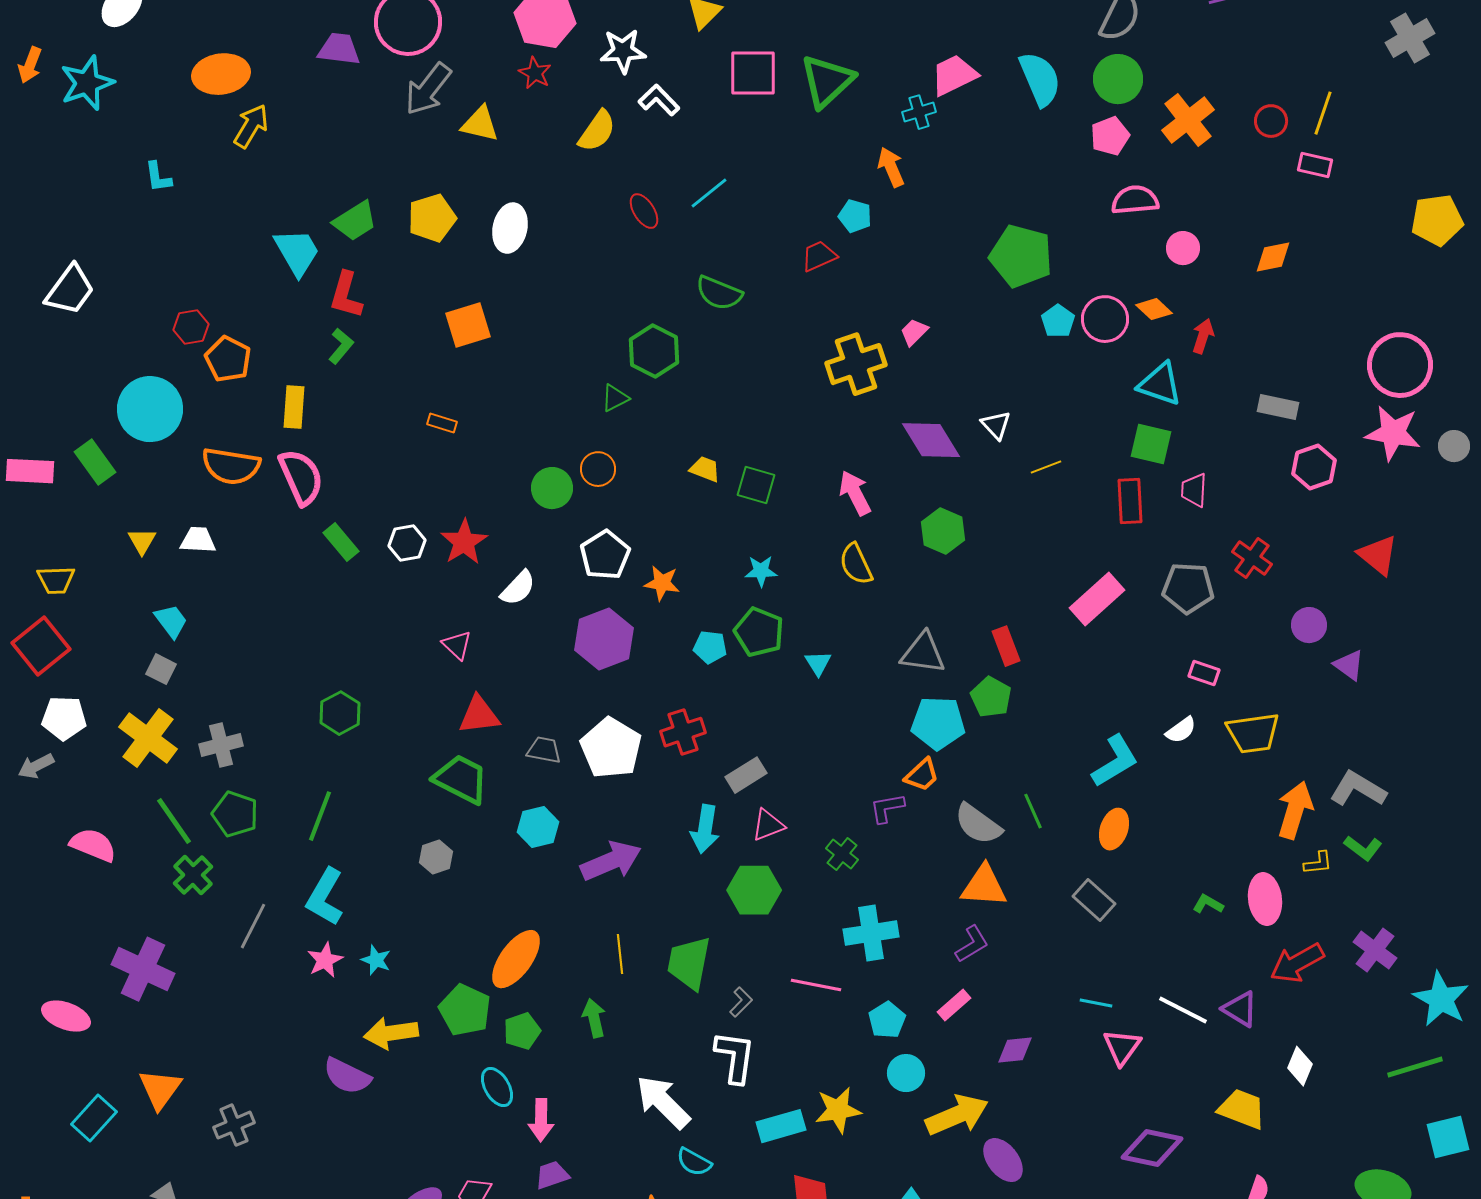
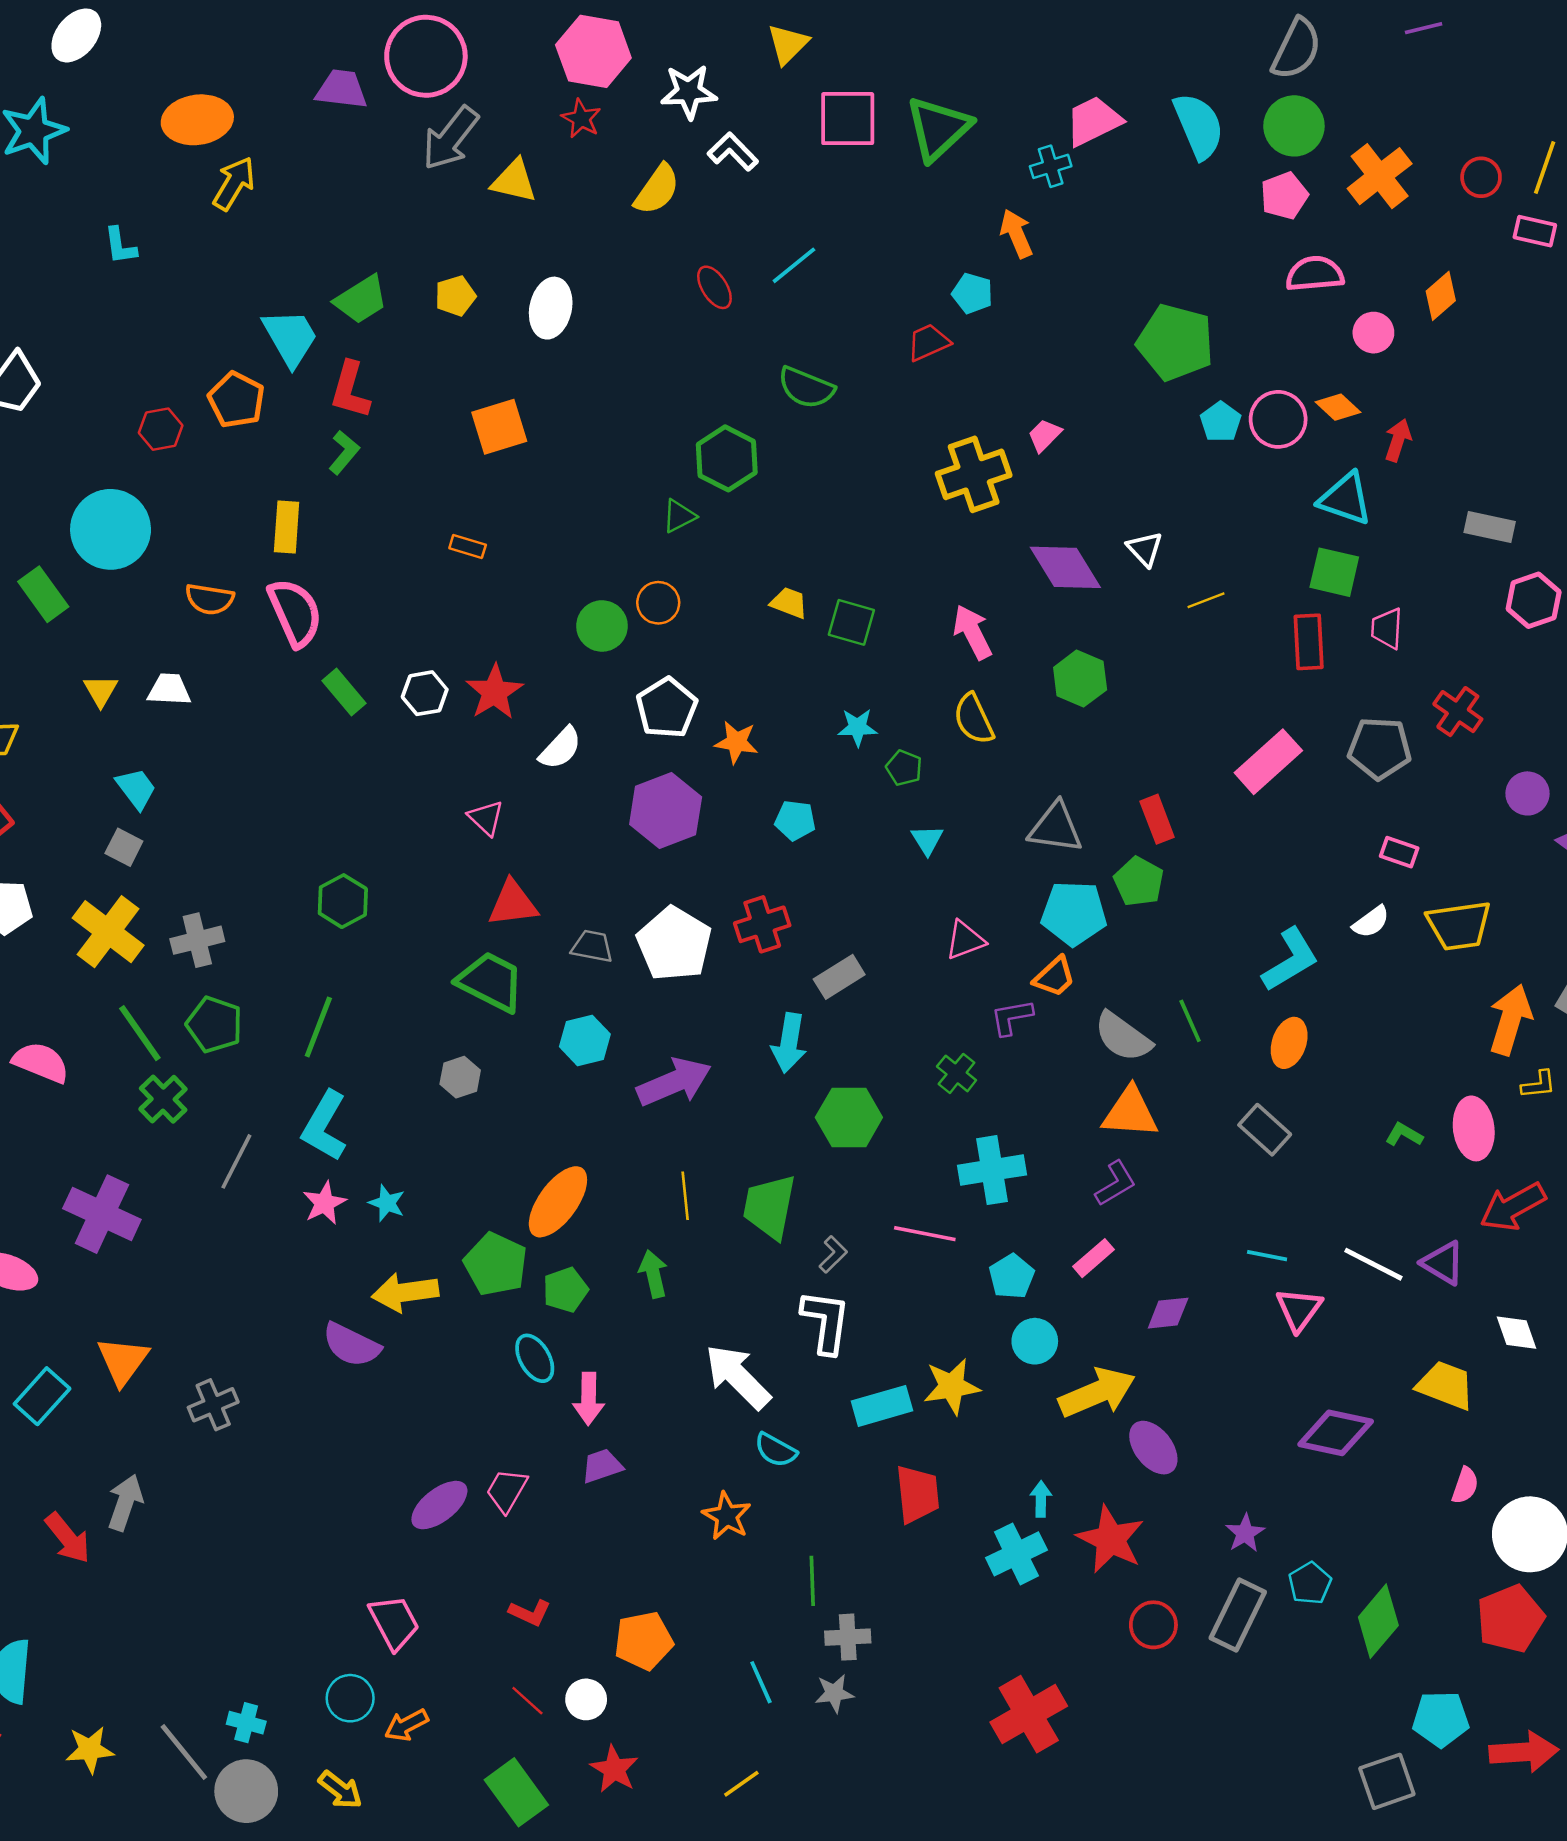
yellow pentagon: (432, 218) -> (455, 296), size x0.7
orange diamond: (1273, 257) -> (1441, 296), moved, turned -30
orange pentagon: (228, 359) -> (236, 400), moved
orange semicircle: (231, 466) -> (210, 599), size x0.7
green pentagon: (759, 632) -> (904, 768), moved, size x0.6
pink triangle: (768, 825) -> (965, 940), moved
white diamond: (1300, 1066) -> (1516, 1333), turned -42

